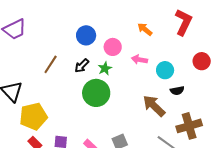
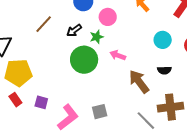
pink arrow: (139, 60) -> (118, 55), moved
cyan circle: (165, 70) -> (163, 40), moved

